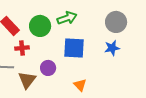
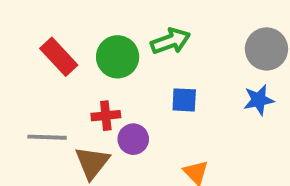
red cross: (22, 48) -> (106, 116), moved
blue square: (74, 48) -> (184, 100), size x0.6

